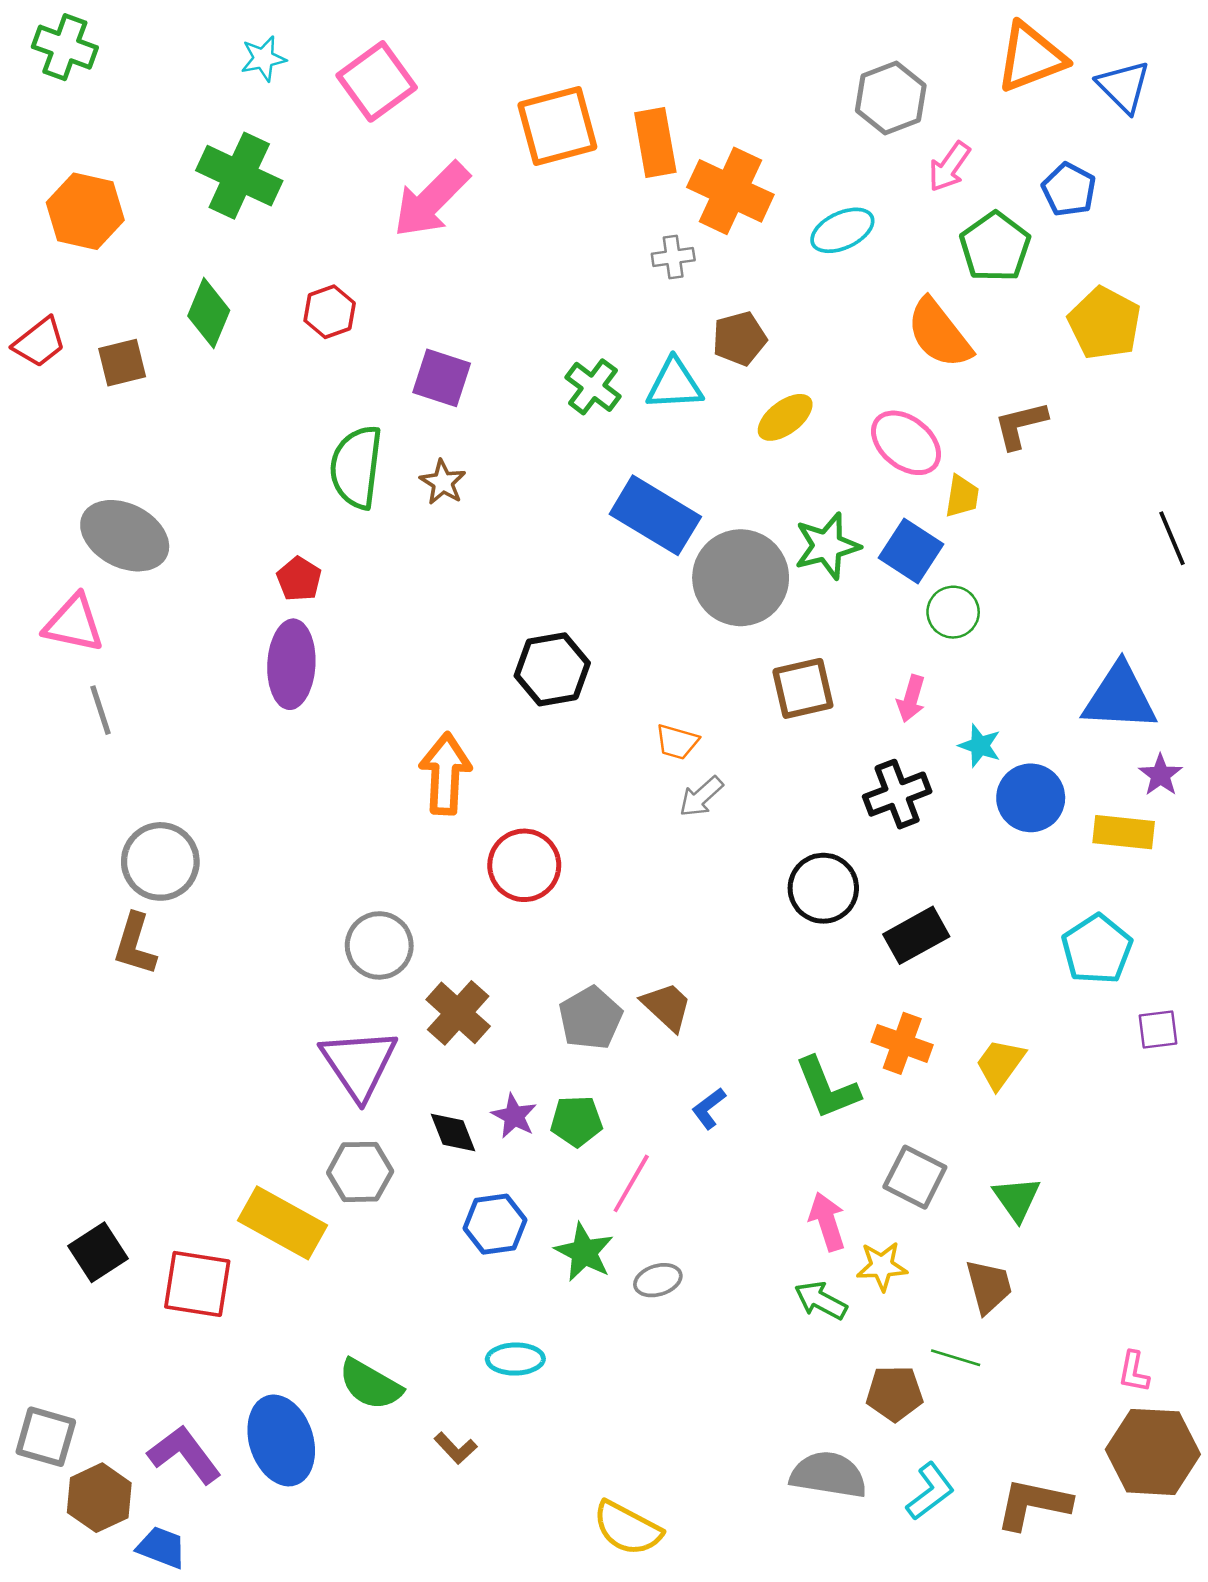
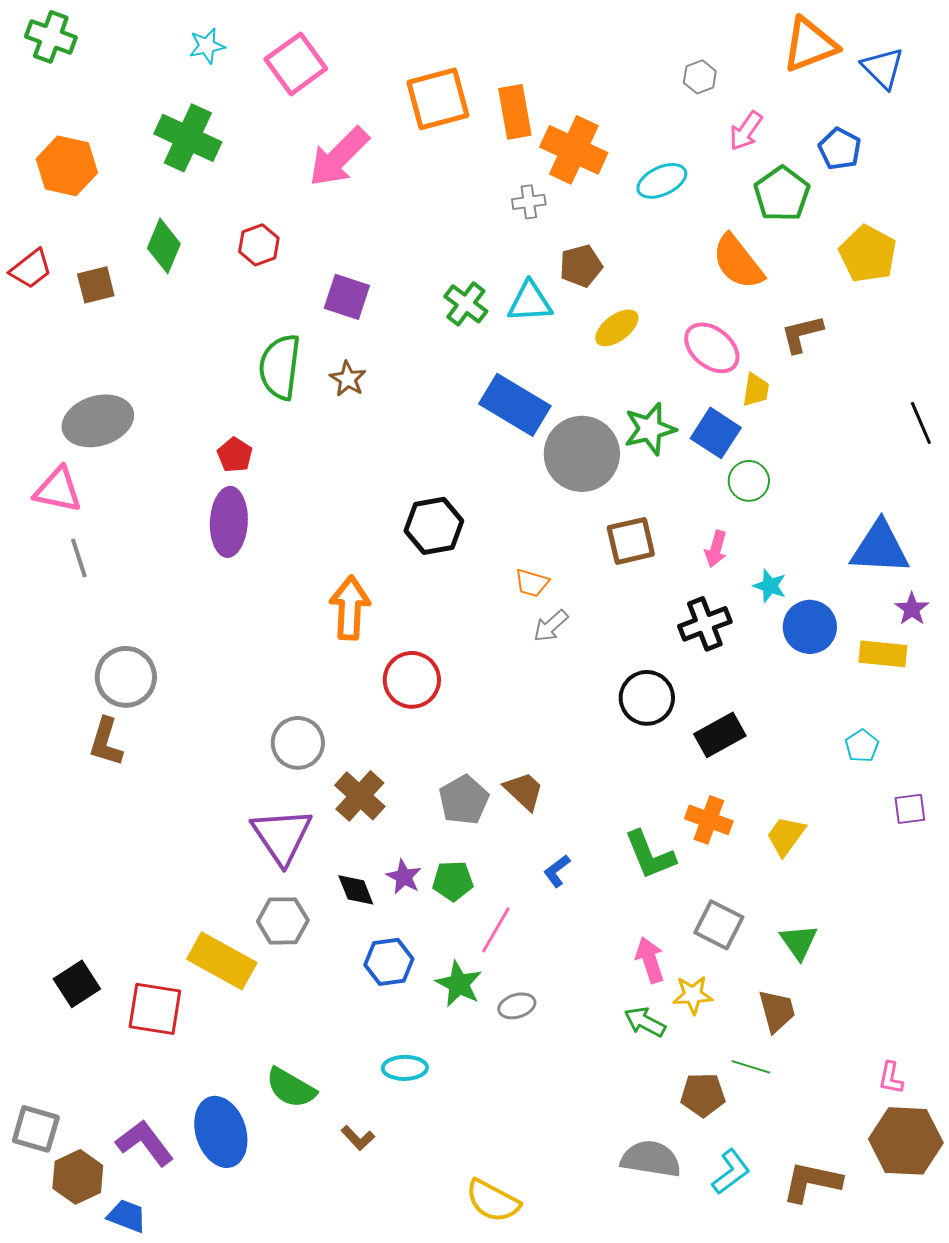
gray hexagon: (891, 98) -> (700, 77), size x0.6
gray ellipse: (125, 536) -> (98, 421), turned -44
cyan pentagon: (1097, 949) -> (862, 746), size x0.6

